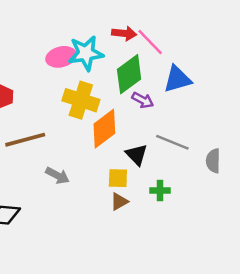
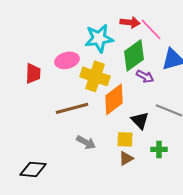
pink ellipse: (61, 57) -> (67, 60), moved
brown line: (25, 140) -> (72, 108), moved
gray arrow: (57, 176) -> (86, 142), moved

